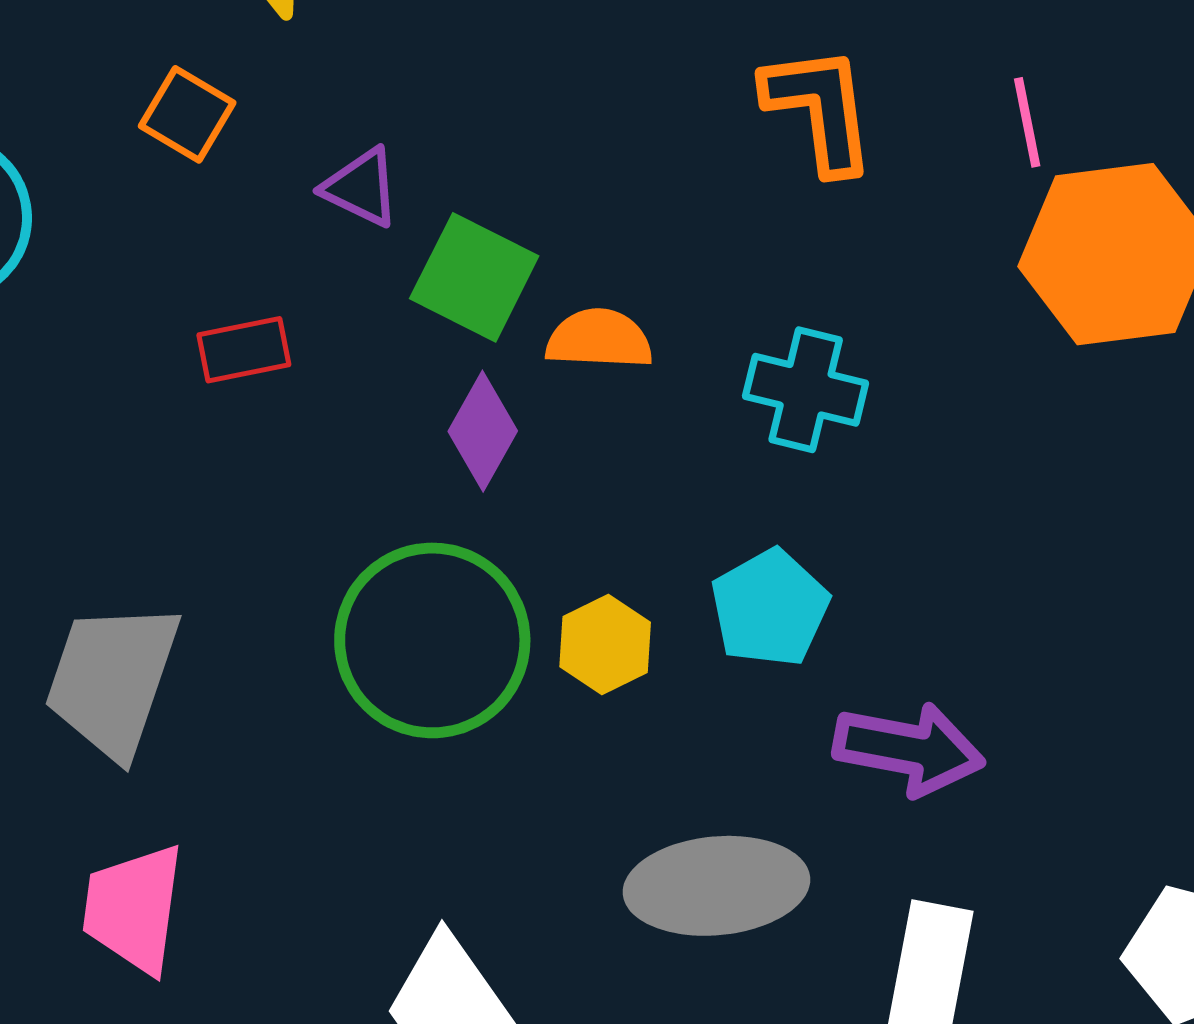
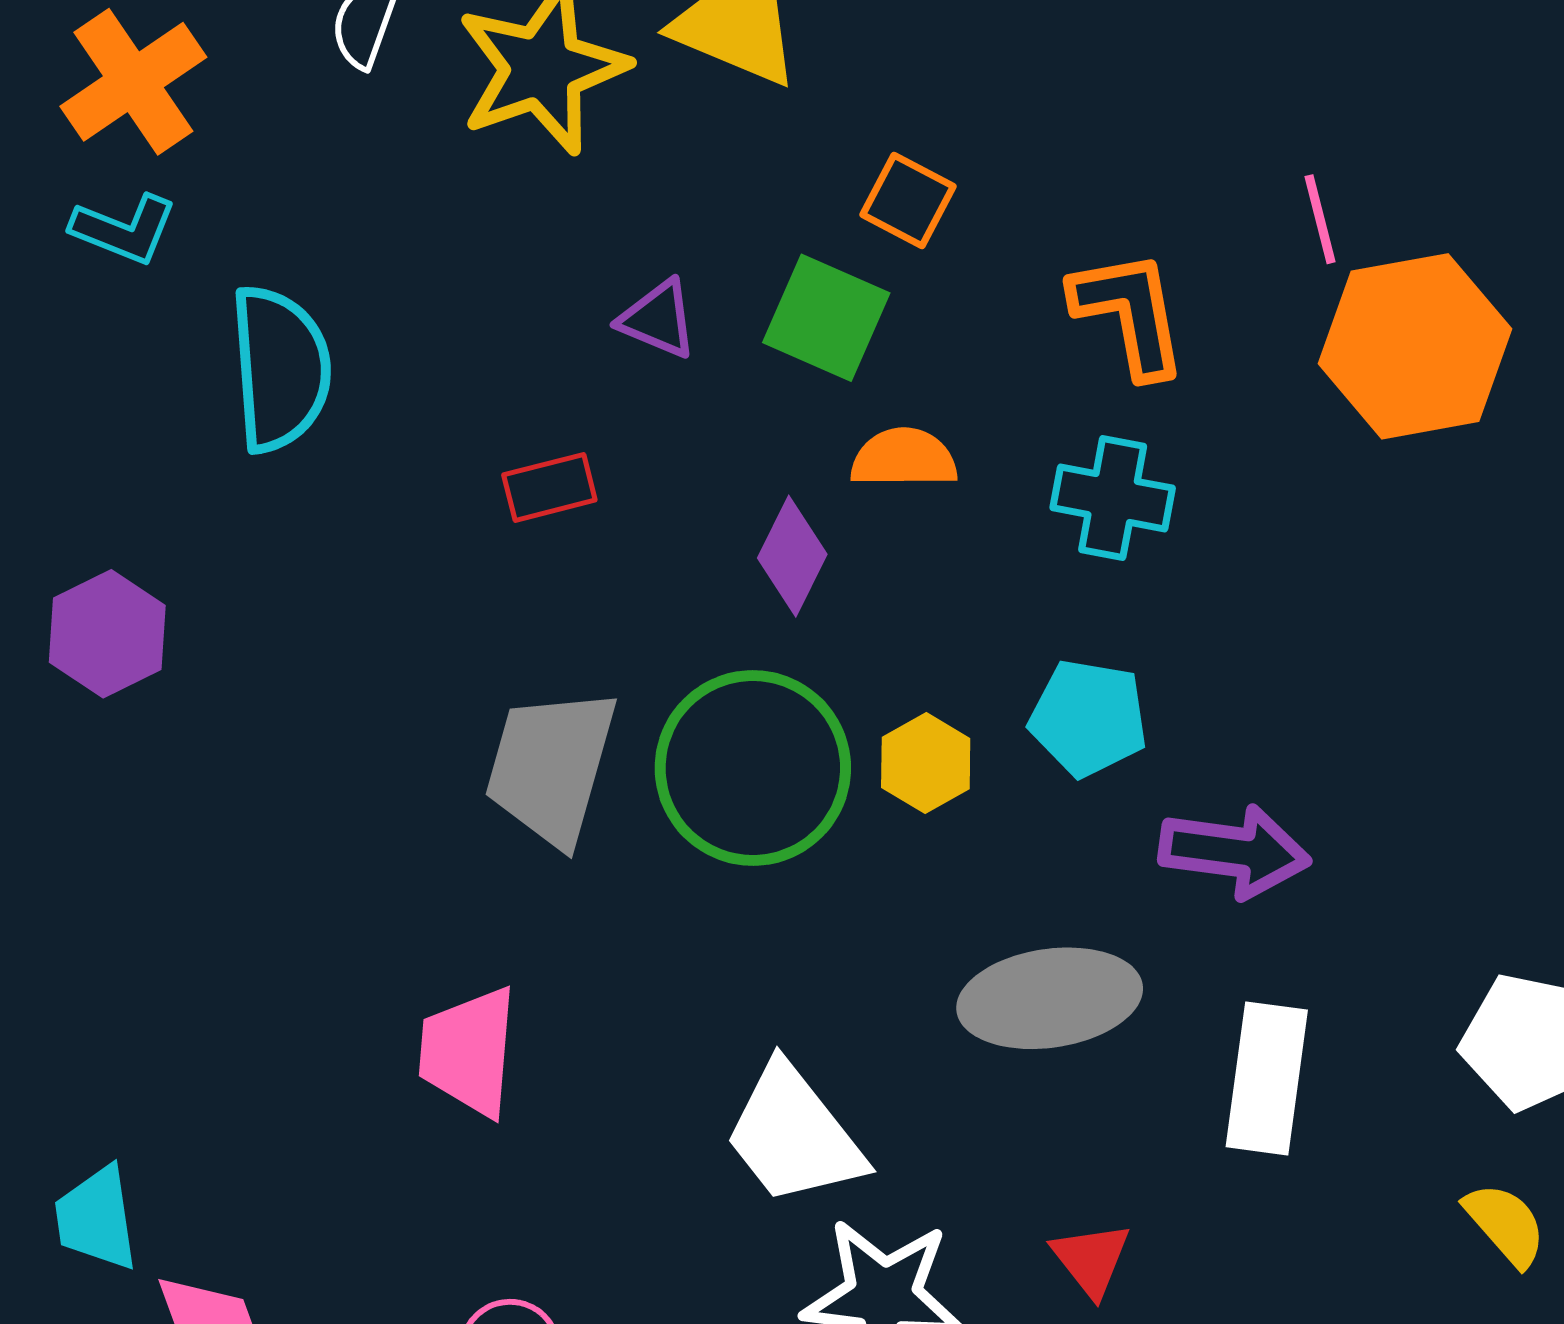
orange L-shape: (820, 109) -> (1129, 313), moved
orange square: (187, 114) -> (908, 200), moved
green square: (474, 277) -> (826, 318), moved
cyan pentagon: (770, 608) -> (1088, 718), turned -30
gray trapezoid: (112, 680) -> (551, 767), moved

